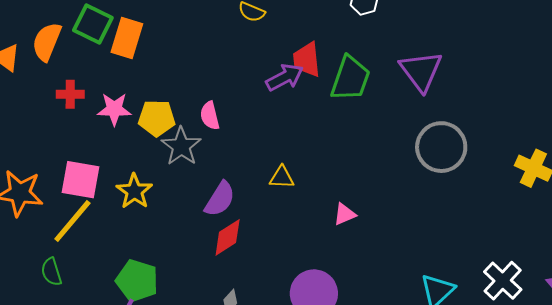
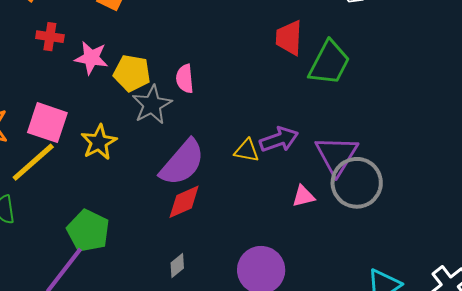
purple triangle: (421, 71) -> (337, 155), moved
purple arrow: (285, 77) -> (279, 139), moved
gray circle: (441, 147) -> (357, 183), moved
purple semicircle: (220, 199) -> (182, 163), size x1.4

